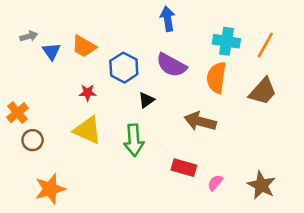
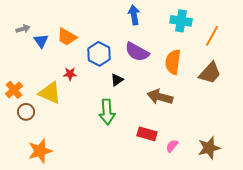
cyan cross: (226, 41) -> (181, 21), moved
yellow triangle: (88, 130) -> (50, 93), moved
brown star: (261, 185) -> (209, 148), turned 30

